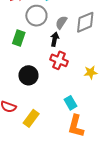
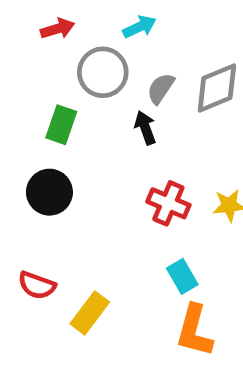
black arrow: (55, 39) -> (145, 128), turned -32
red cross: (59, 60) -> (168, 203), moved
black circle: (28, 75) -> (49, 192), moved

